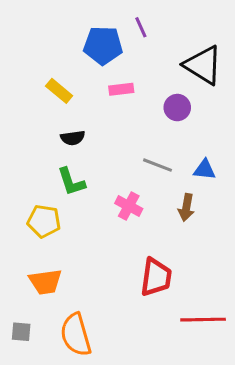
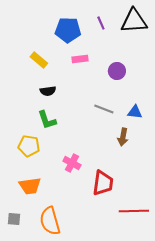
purple line: (141, 27) -> (101, 23), moved
black triangle: (203, 65) -> (134, 21), moved, turned -36
pink cross: (129, 206) -> (72, 163), moved

